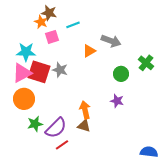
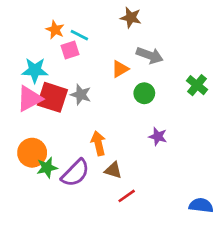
brown star: (49, 13) -> (131, 18), moved
cyan line: (73, 25) -> (79, 35), moved, turned 48
green circle: (121, 74) -> (144, 93), moved
orange circle: (24, 99) -> (32, 153), moved
orange arrow: (85, 110) -> (98, 143), moved
red line: (62, 145) -> (127, 196), moved

